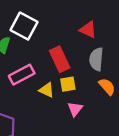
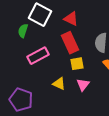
red triangle: (88, 30) -> (71, 19), moved
yellow triangle: (47, 90) -> (59, 84), moved

